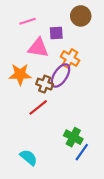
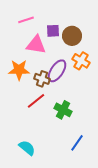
brown circle: (81, 16) -> (72, 36), moved
orange cross: (70, 58) -> (81, 61), moved
green cross: (73, 137) -> (63, 110), moved

